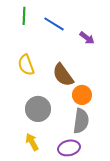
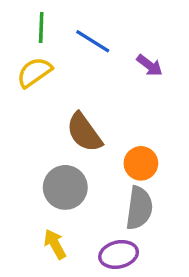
yellow semicircle: (26, 65) -> (34, 72), moved, turned 75
brown semicircle: (63, 75) -> (84, 132), moved

